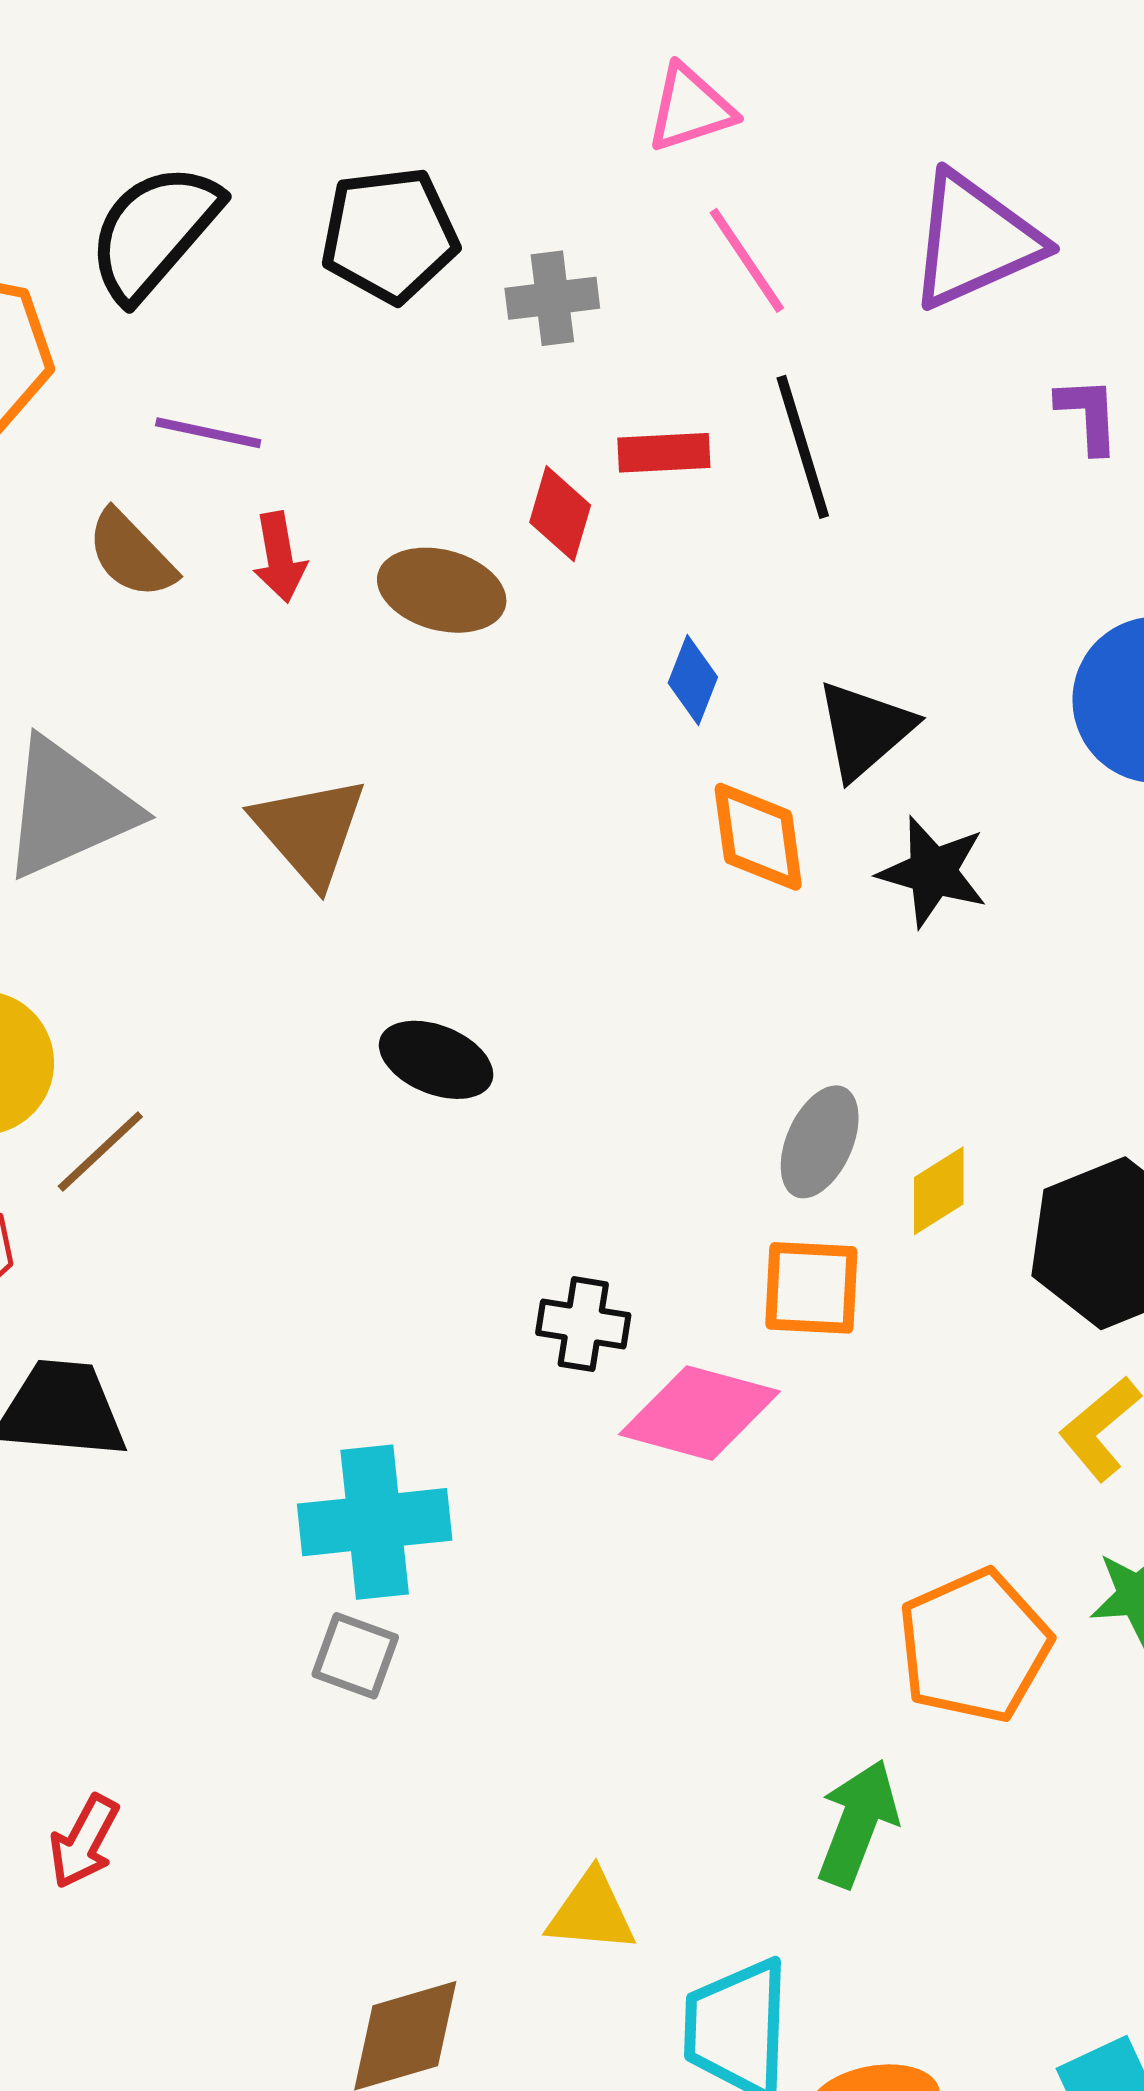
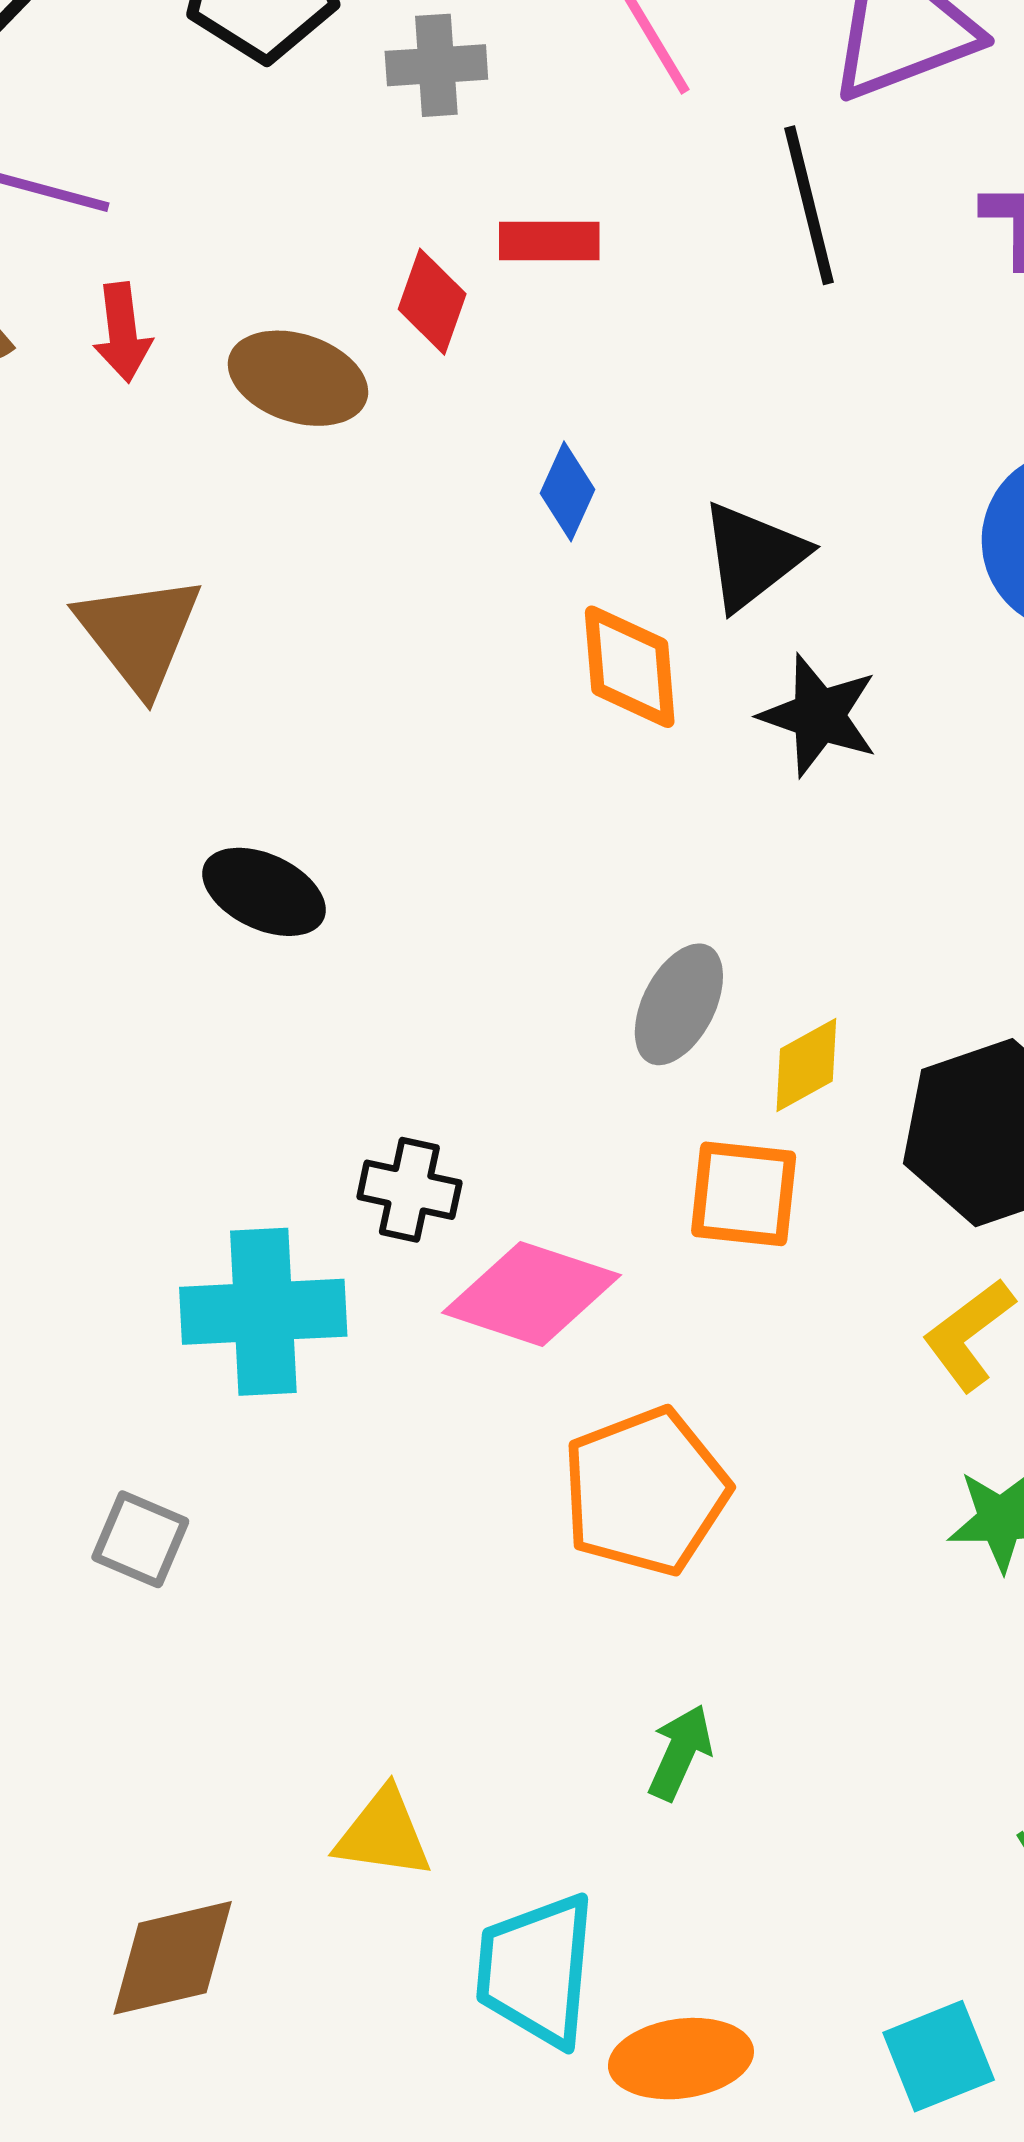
black line: (803, 447) -> (809, 205), moved
orange square: (811, 1288) -> (744, 1194), moved
cyan cross: (375, 1522) -> (263, 1312), moved
orange pentagon: (974, 1646) -> (646, 1491), moved
green arrow: (858, 1823) -> (680, 1752), size x0.7

